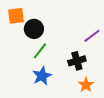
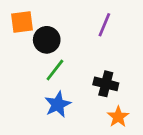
purple line: (92, 36) -> (104, 25), moved, turned -30
black cross: (77, 61) -> (106, 84), turned 30

